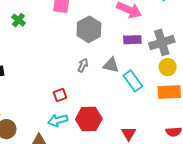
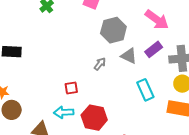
purple rectangle: (132, 40) -> (154, 49), turned -48
gray triangle: (111, 65) -> (129, 56), moved

